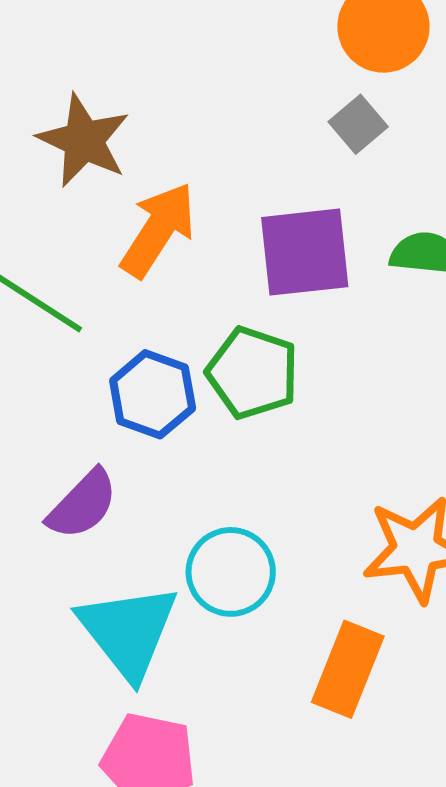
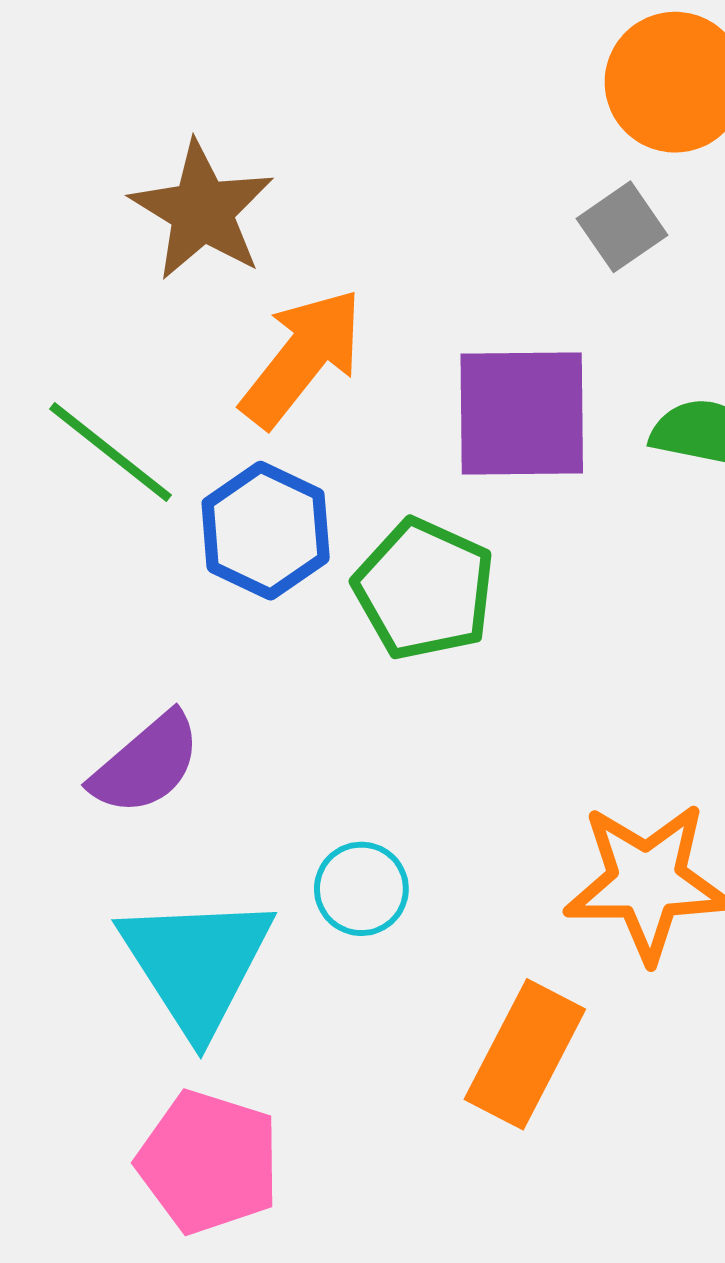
blue hexagon: (153, 394) -> (266, 531), moved
cyan circle: (231, 572) -> (361, 889), size x0.7

